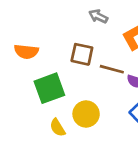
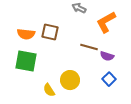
brown square: (82, 54) -> (50, 32), moved
green square: (49, 88) -> (26, 61), moved, turned 30

